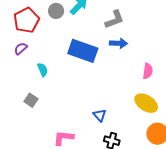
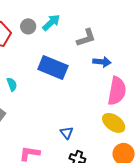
blue arrow: (119, 43) -> (102, 62), moved
pink semicircle: (148, 71) -> (117, 91), size x1.8

